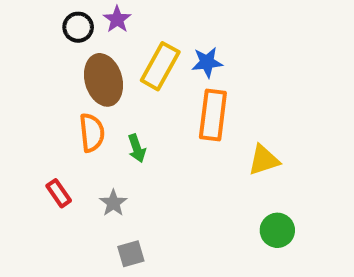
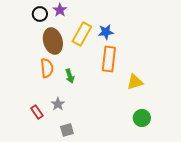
red rectangle: (59, 193) -> (37, 112), moved

